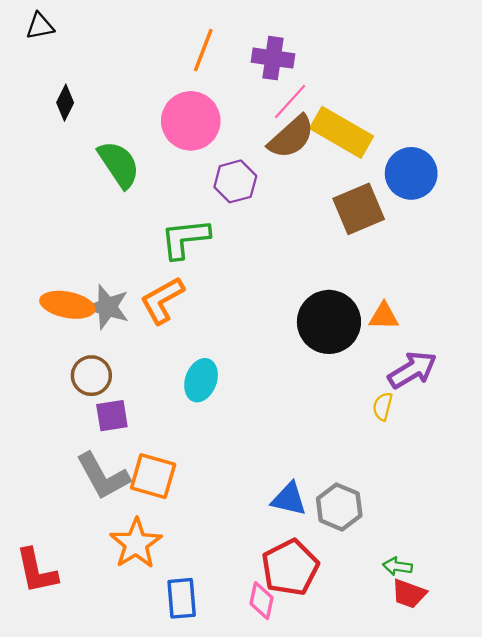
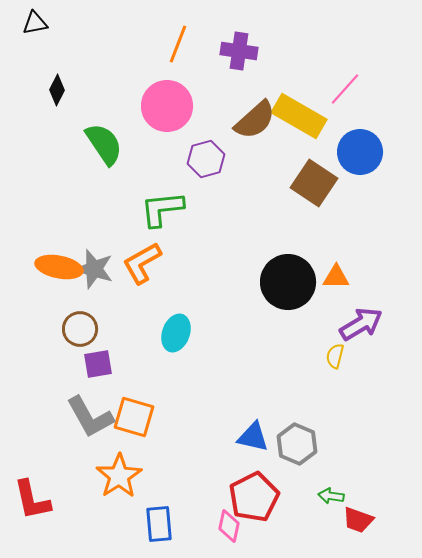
pink line: (290, 101) -> (345, 89), moved
brown square: (359, 209) -> (314, 183), turned -33
green arrow: (397, 566) -> (331, 496), moved

